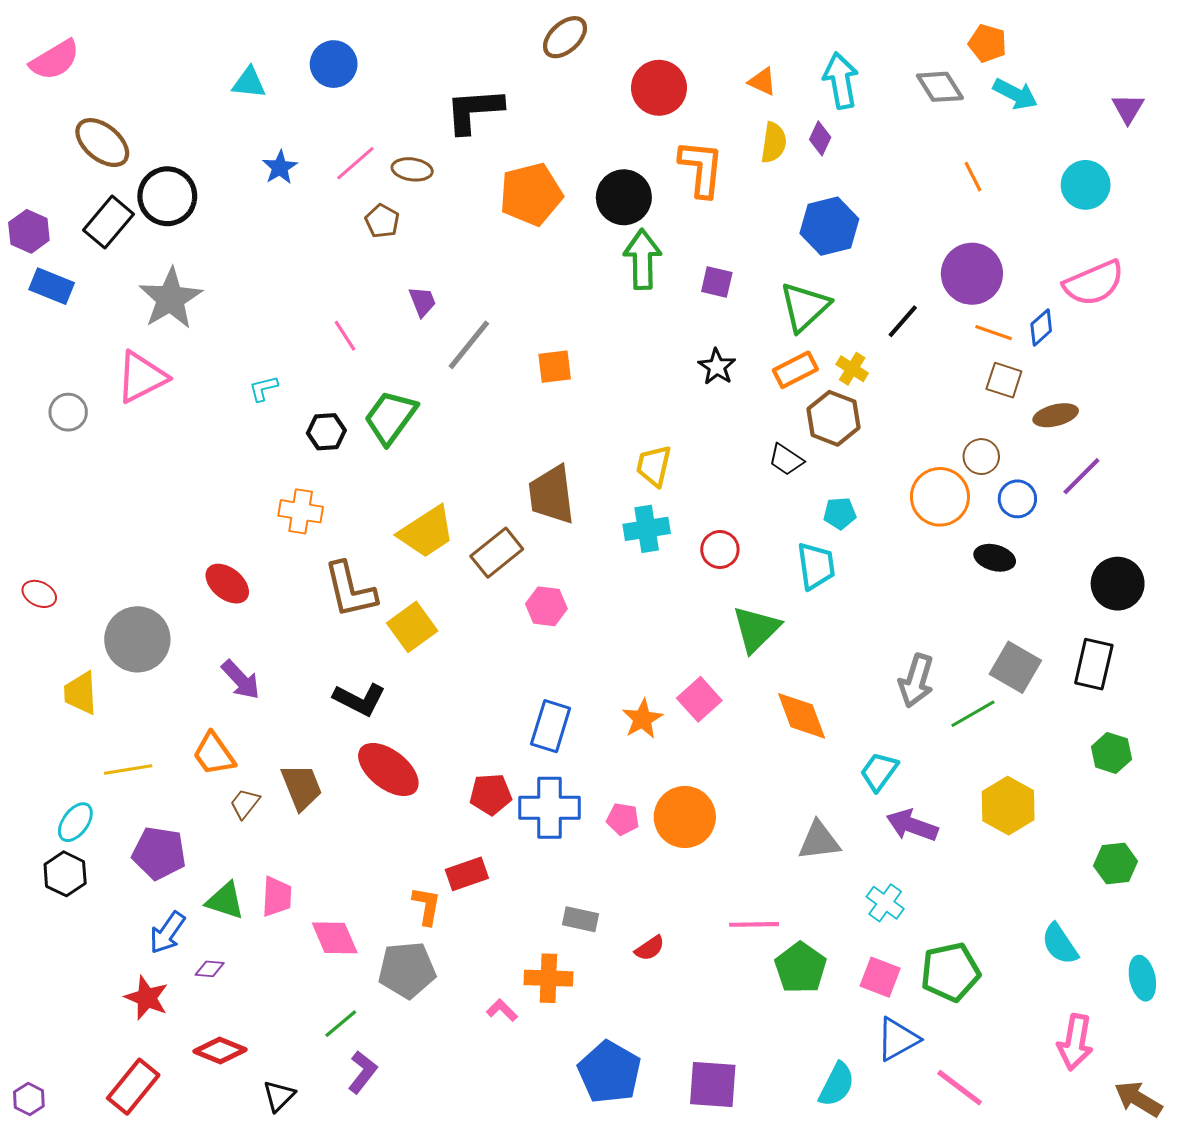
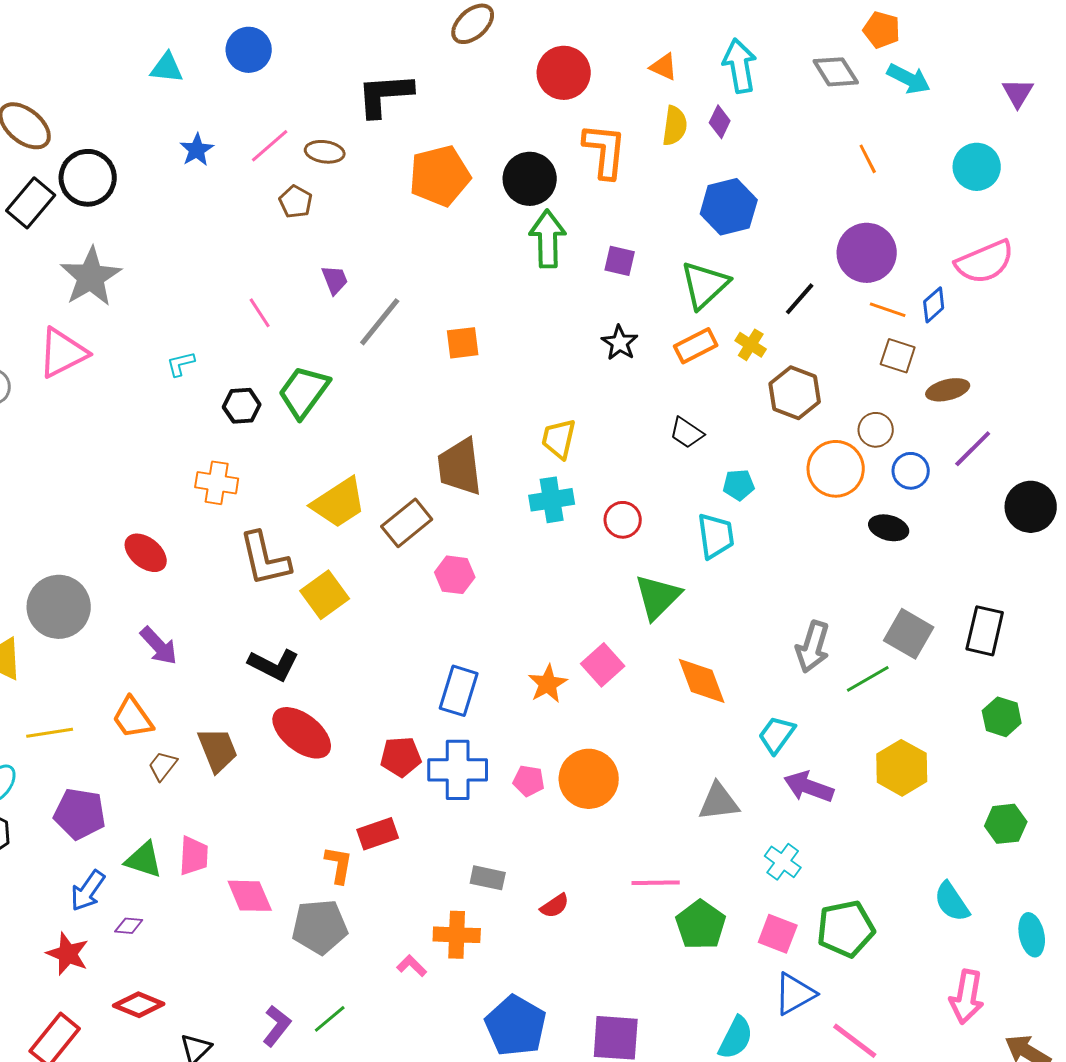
brown hexagon: (834, 418) -> (795, 393), moved
black circle: (1118, 584) -> (1031, 507), moved
green line: (341, 1024) -> (330, 1019), moved

